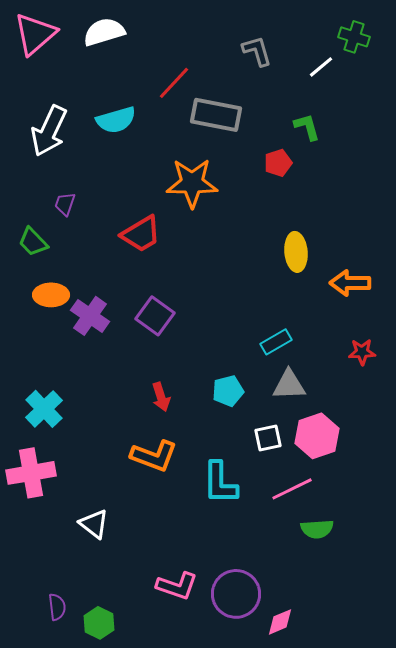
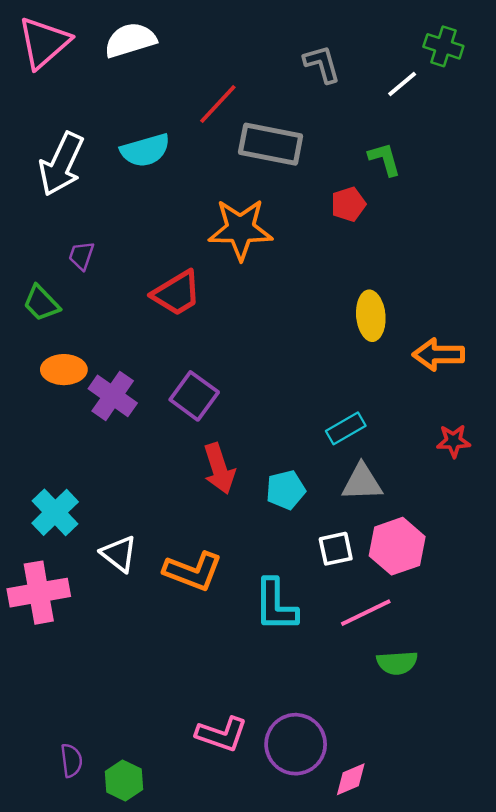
red arrow: (161, 397) -> (219, 469), moved, size x1.4
white triangle: (94, 524) -> (119, 554), moved

